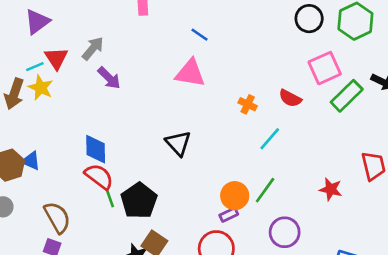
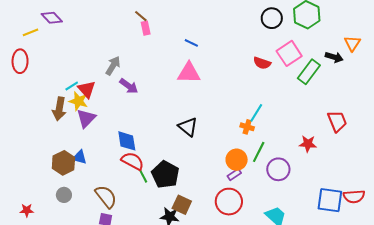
purple triangle: (37, 22) -> (86, 118), moved
red triangle: (56, 58) -> (87, 89), moved
red semicircle: (290, 98) -> (262, 63), moved
orange cross: (248, 104) -> (247, 127), moved
purple circle: (285, 232) -> (278, 169), moved

